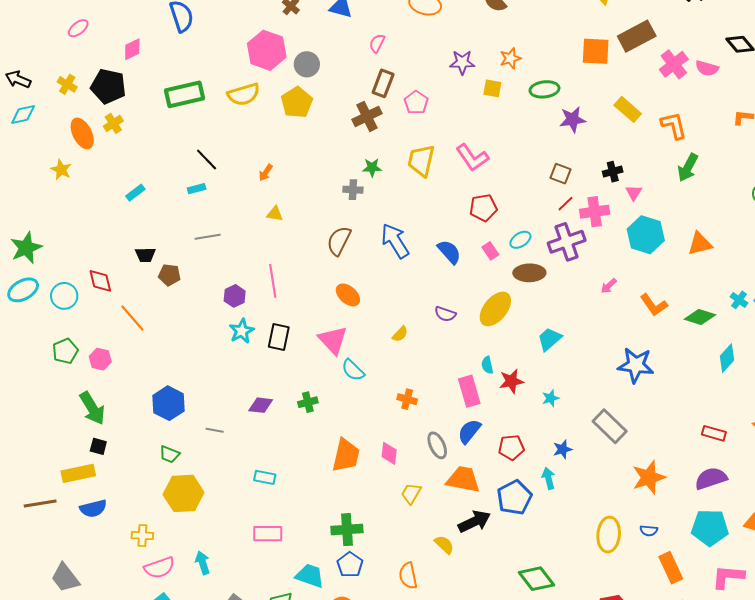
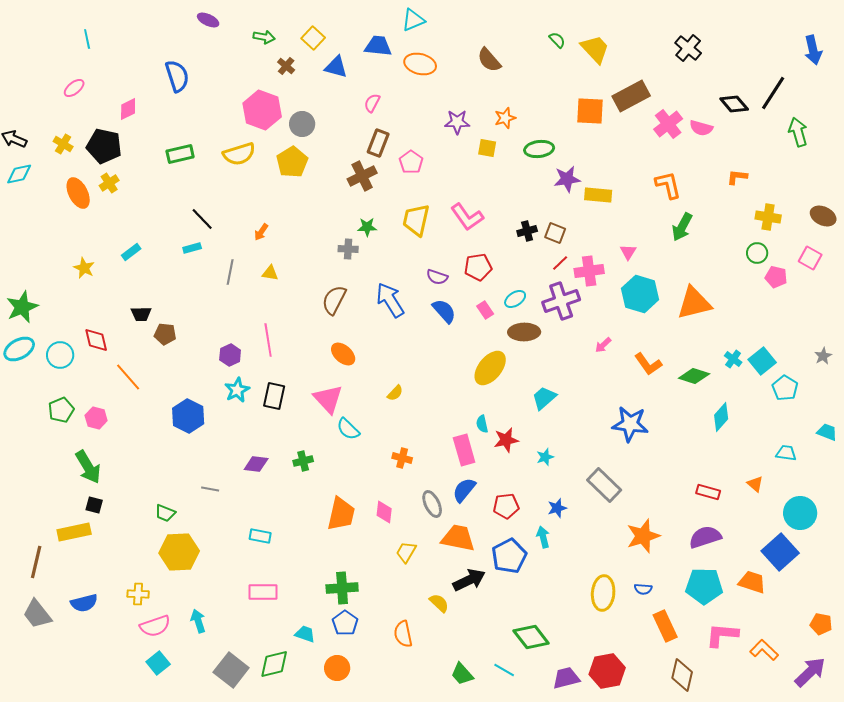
green rectangle: (185, 94) -> (180, 154), size x0.7
yellow rectangle: (628, 109) -> (598, 195), moved, turned -36
yellow star: (61, 170) -> (84, 268), moved
black cross: (613, 172) -> (527, 231), moved
gray line: (208, 237) -> (230, 272), moved, turned -70
orange triangle: (700, 244) -> (694, 303), size x1.4
purple semicircle: (445, 314) -> (437, 277), moved
blue hexagon: (168, 403) -> (188, 416), moved
brown line: (40, 503) -> (36, 562), turned -68
blue semicircle: (93, 509) -> (84, 603), moved
cyan trapezoid: (310, 576) -> (305, 634), size x0.7
gray trapezoid: (65, 578) -> (37, 614), moved

